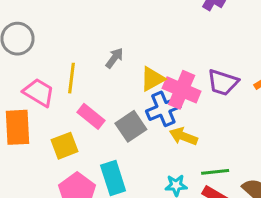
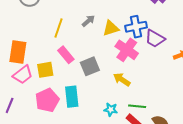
yellow triangle: (152, 79) -> (111, 28), moved
purple trapezoid: (223, 82) -> (155, 39), moved
pink trapezoid: (39, 92) -> (23, 75), moved, turned 100
blue cross: (163, 109) -> (136, 27), moved

